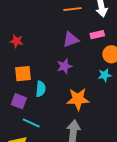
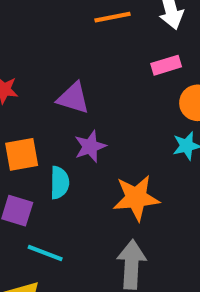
purple triangle: (71, 39) -> (73, 98), moved, turned 42
purple star: (64, 66) -> (90, 146), moved

